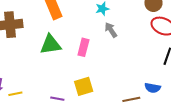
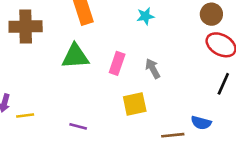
gray arrow: (111, 30) -> (153, 69), moved
yellow square: (84, 86) -> (135, 104), moved

